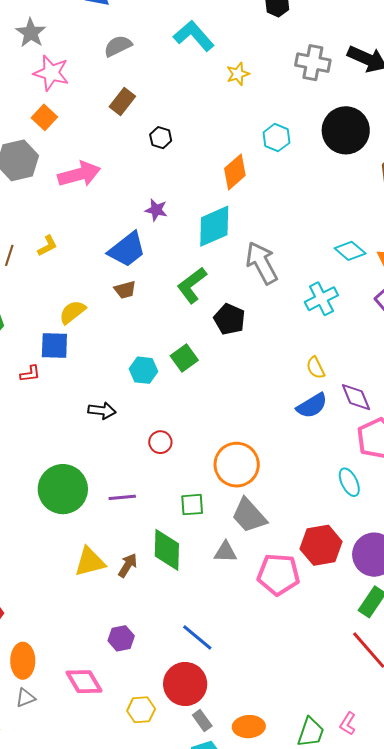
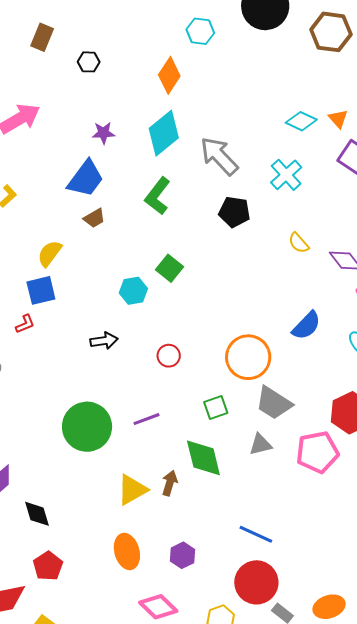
black pentagon: (230, 319) -> (234, 212), moved
blue semicircle: (312, 406) -> (306, 326), moved
orange ellipse: (23, 661) -> (127, 551), moved

